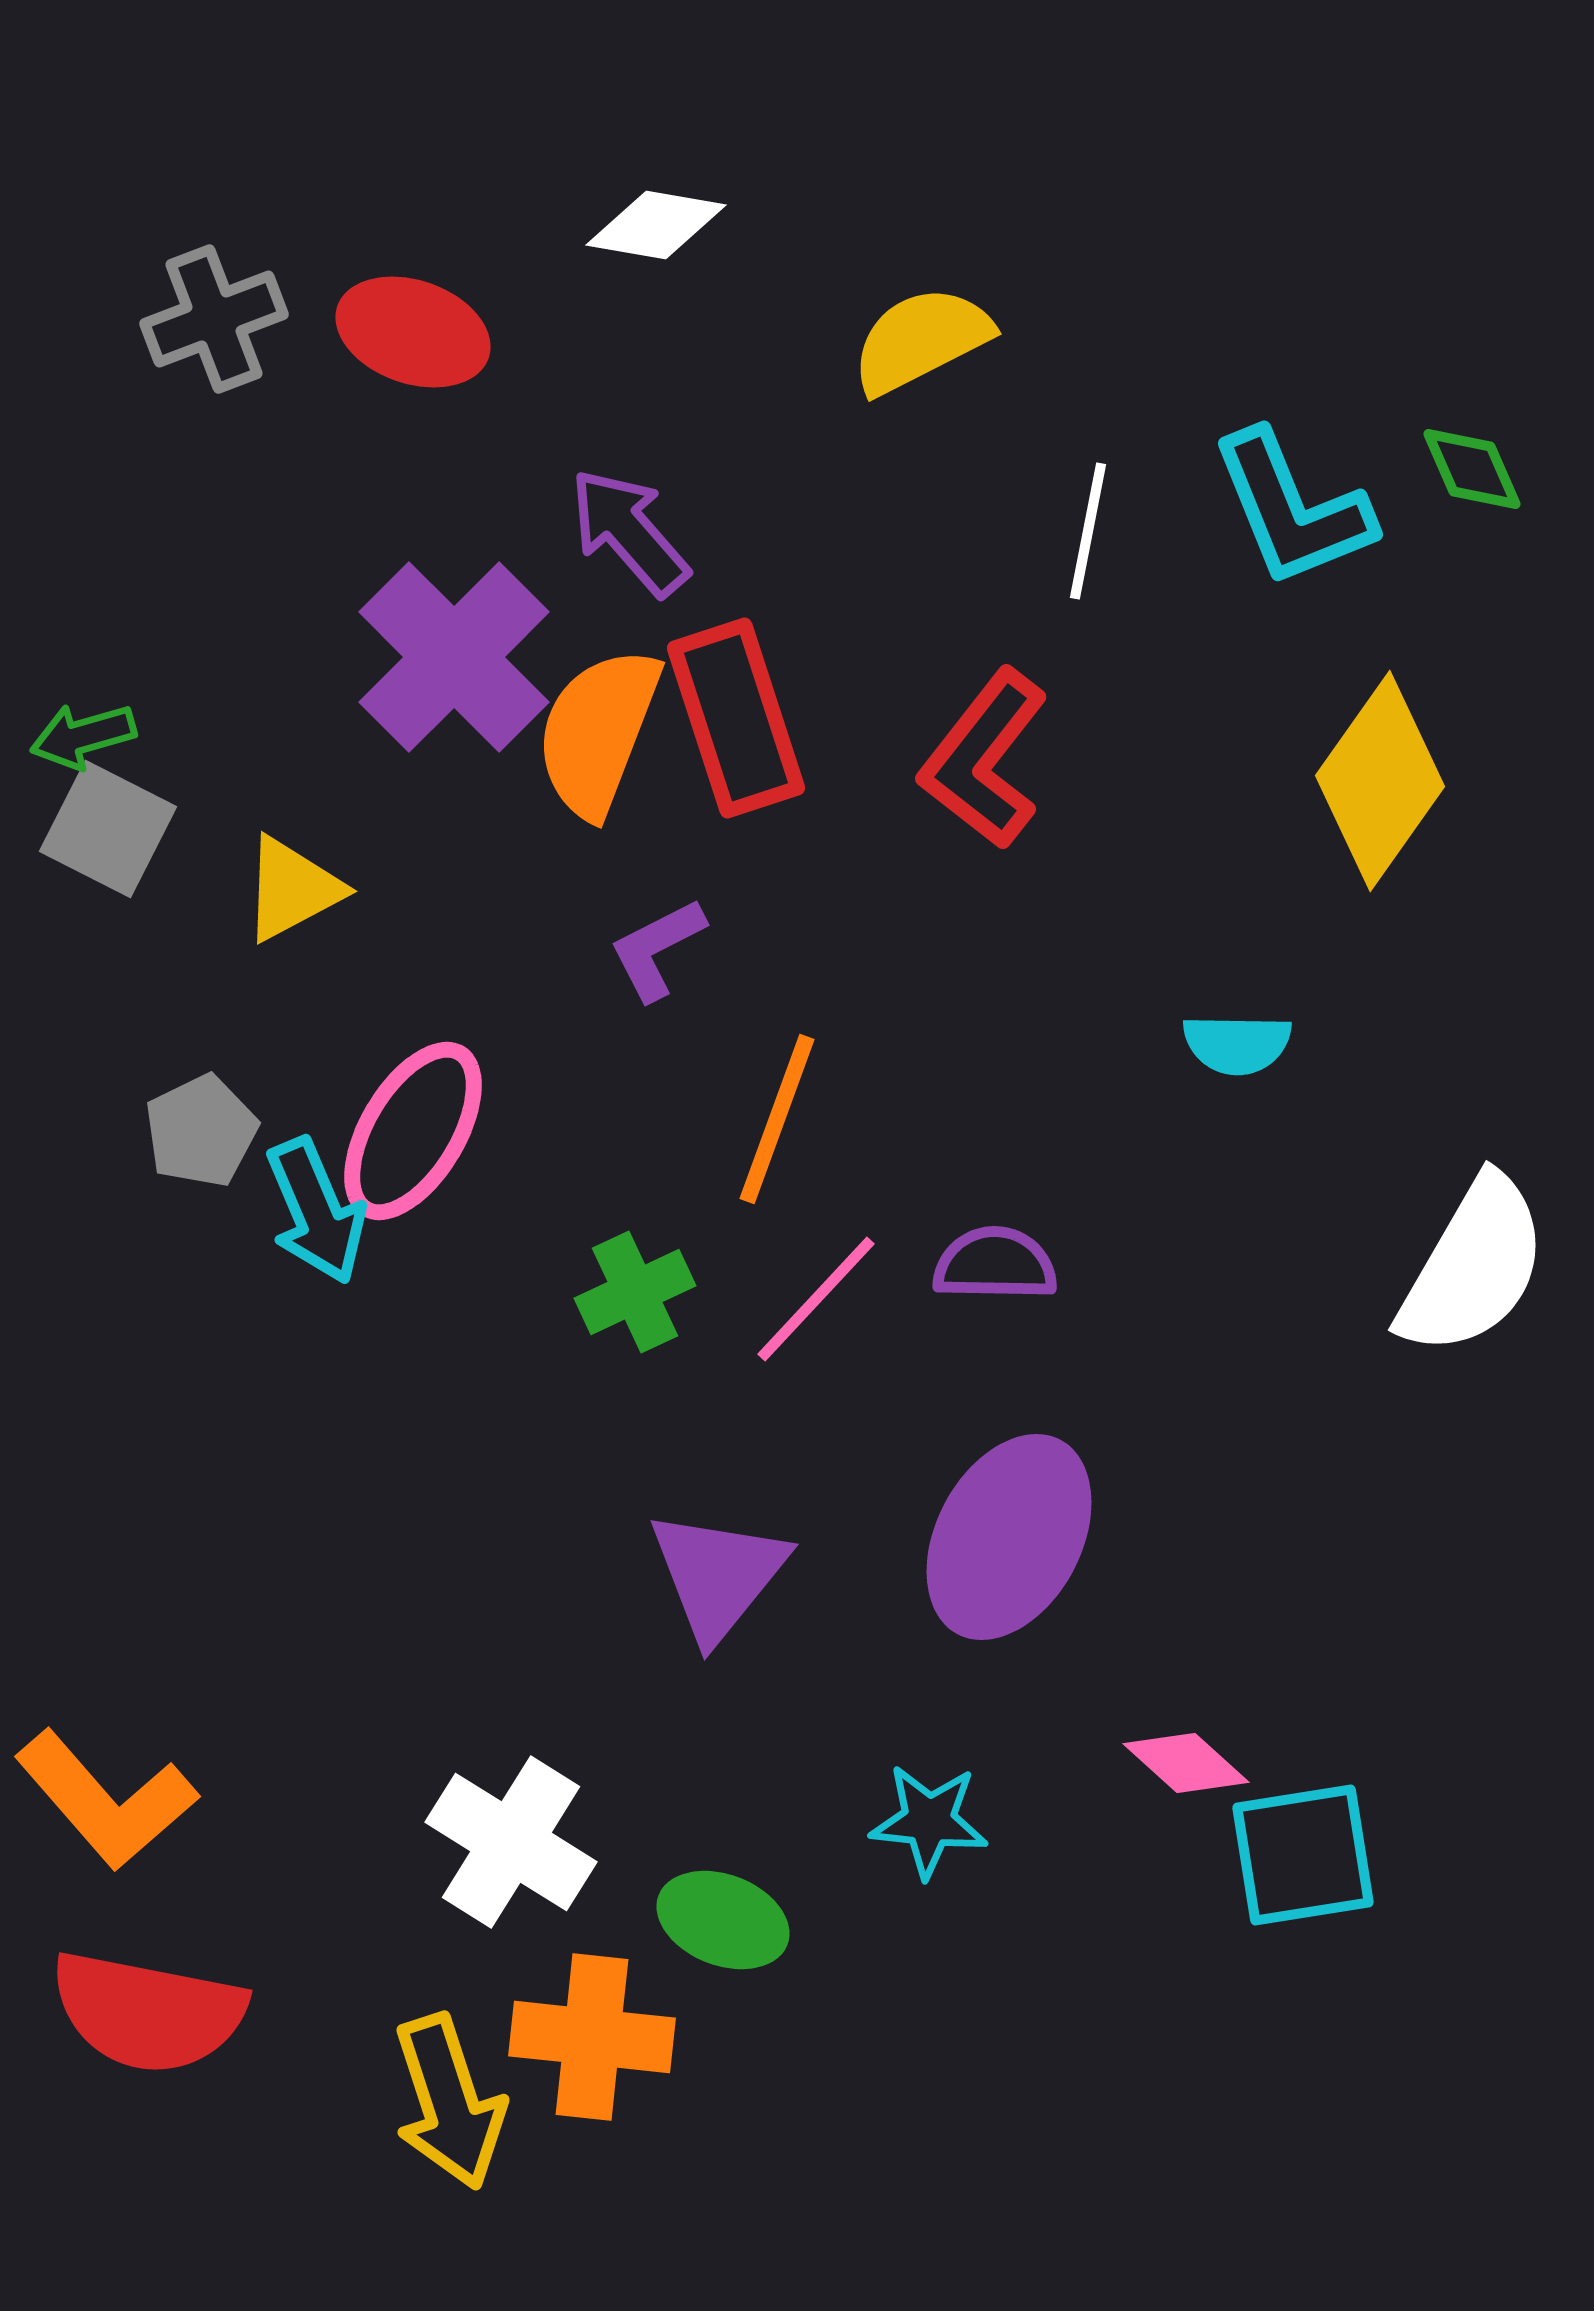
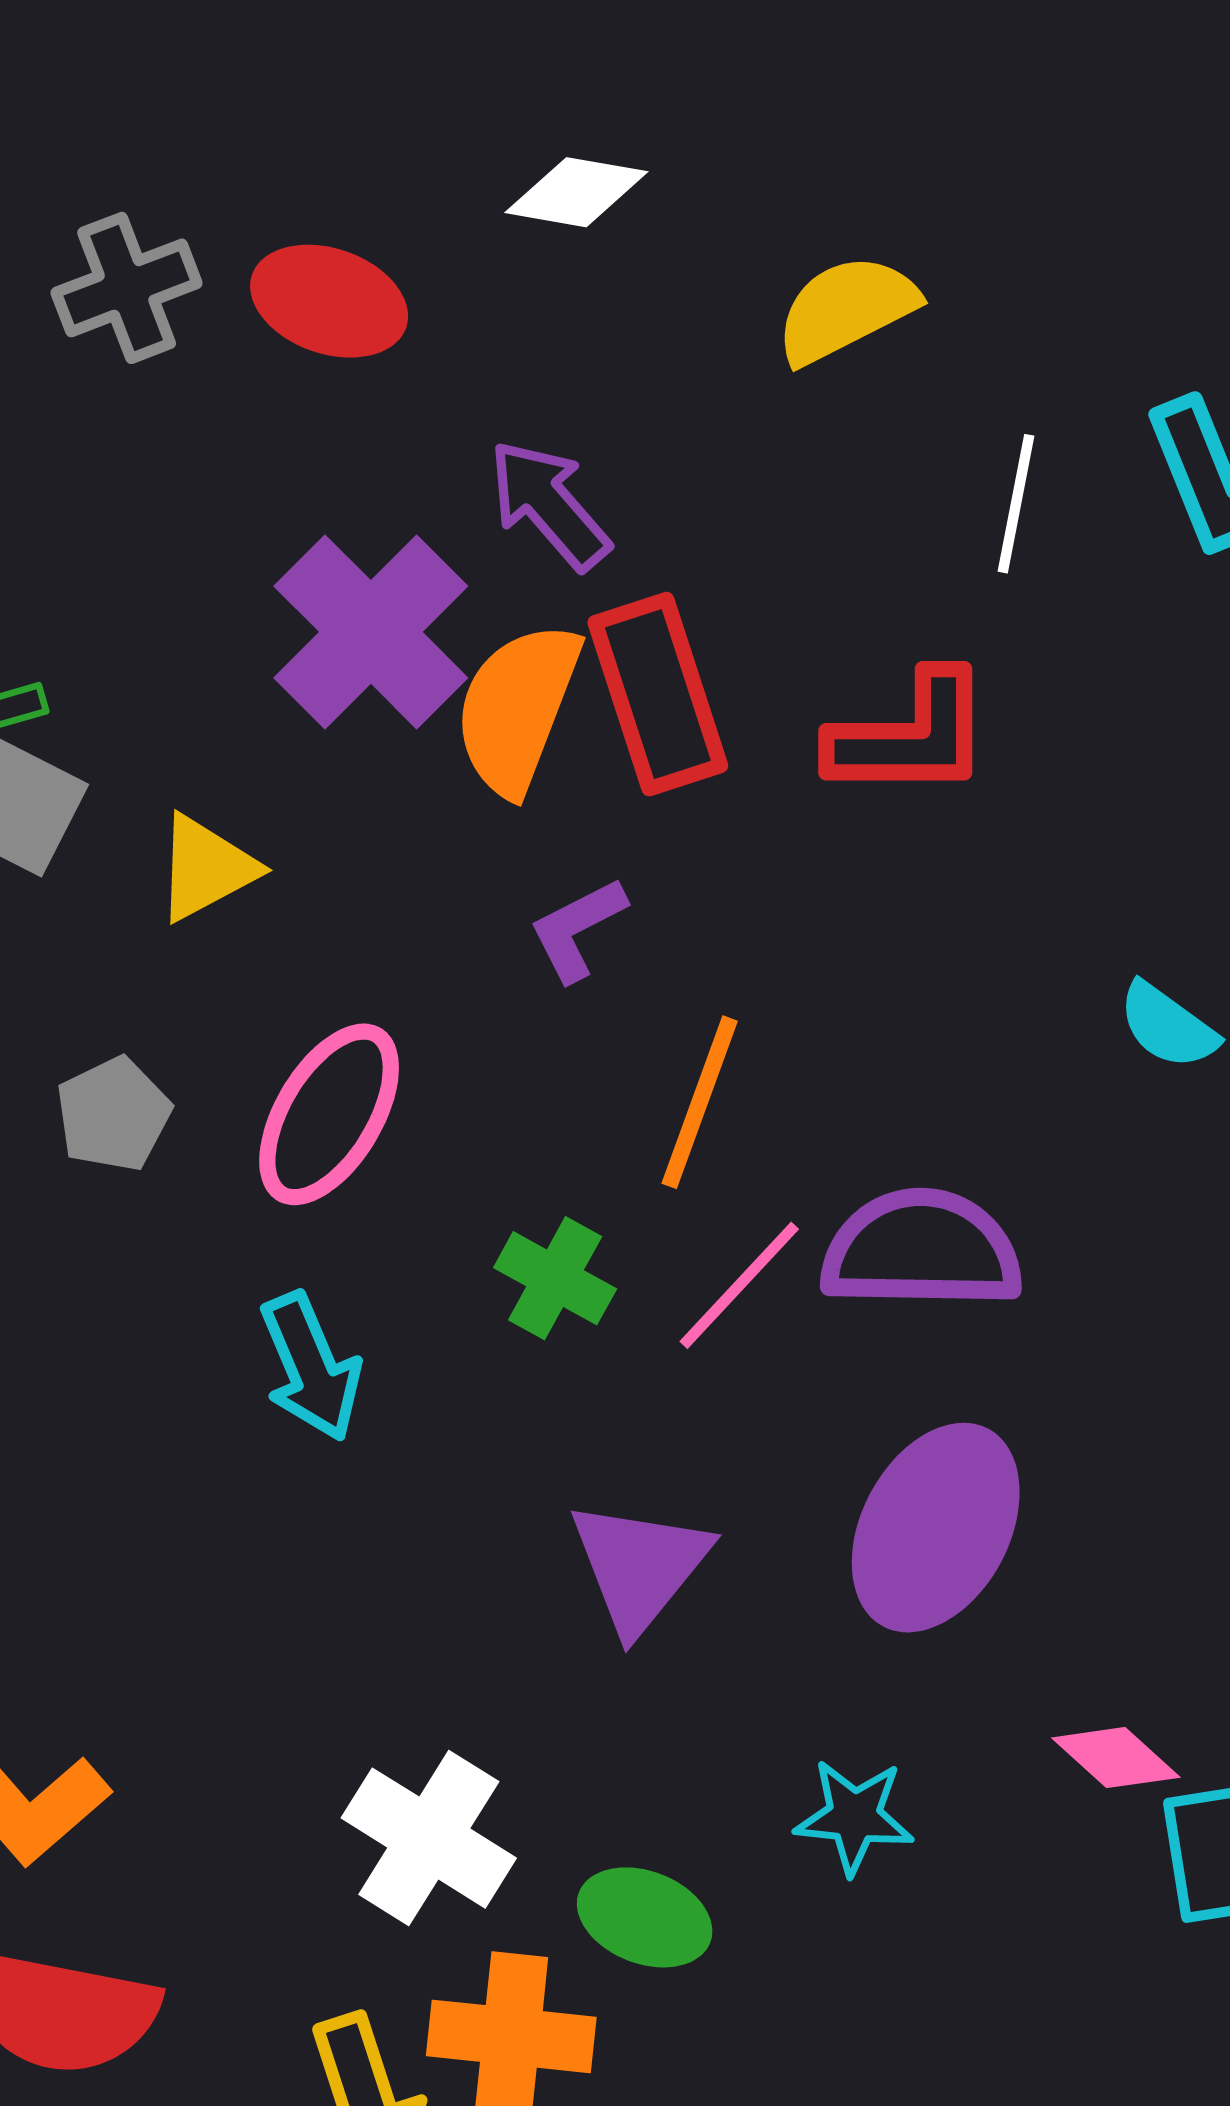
red L-shape: (984, 759) -> (910, 736), turned -128
cyan semicircle: (1237, 1044) -> (1168, 1026), turned 35
cyan arrow: (316, 1211) -> (311, 1367), moved
purple semicircle: (995, 1264) -> (921, 1250), size x1.6
green cross: (635, 1292) -> (555, 1278), turned -36

